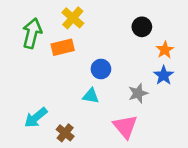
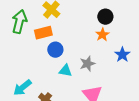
orange star: (165, 50) -> (102, 35), moved
blue circle: (101, 69) -> (55, 50), moved
gray star: (138, 93) -> (87, 64), moved

